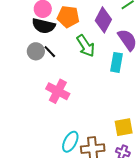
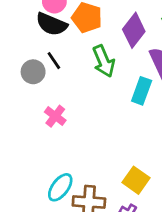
gray circle: (36, 51) -> (33, 72), moved
pink cross: (58, 91) -> (55, 116), size x0.7
yellow square: (124, 127) -> (136, 180), turned 36

